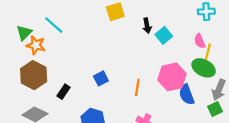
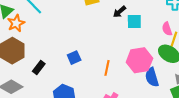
black arrow: (147, 26) -> (119, 12), turned 56
cyan square: (164, 35) -> (134, 22), turned 35
orange star: (36, 45) -> (16, 23), turned 30

